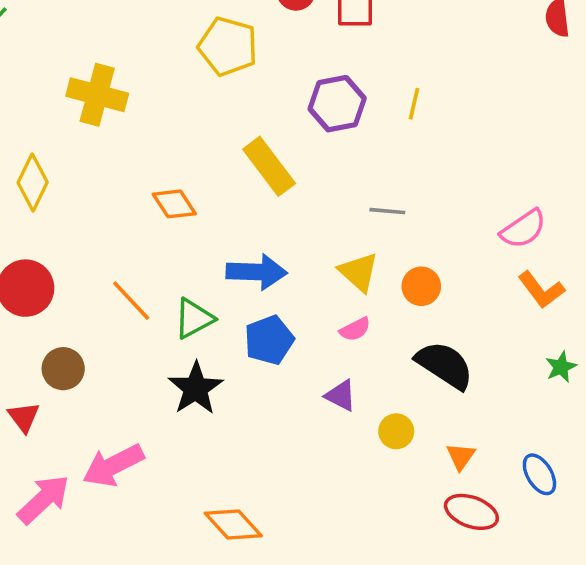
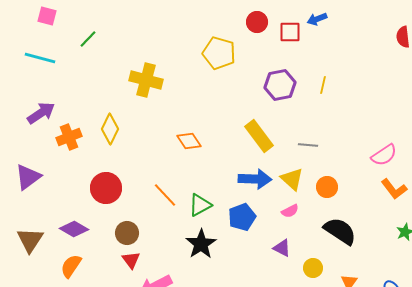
yellow rectangle: (269, 166) -> (259, 136), moved
blue arrow: (257, 272) -> (255, 179), moved
red triangle: (24, 417) -> (131, 260), moved

